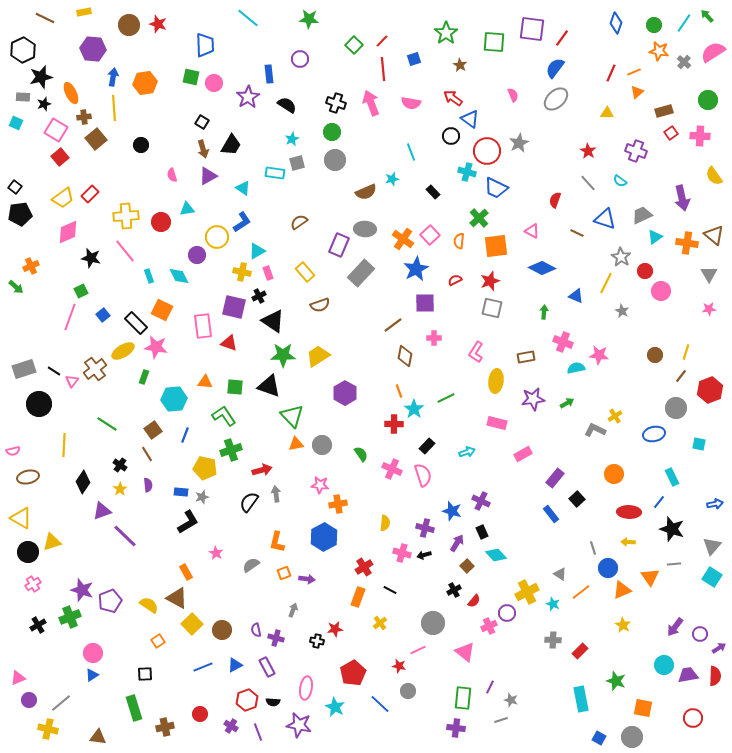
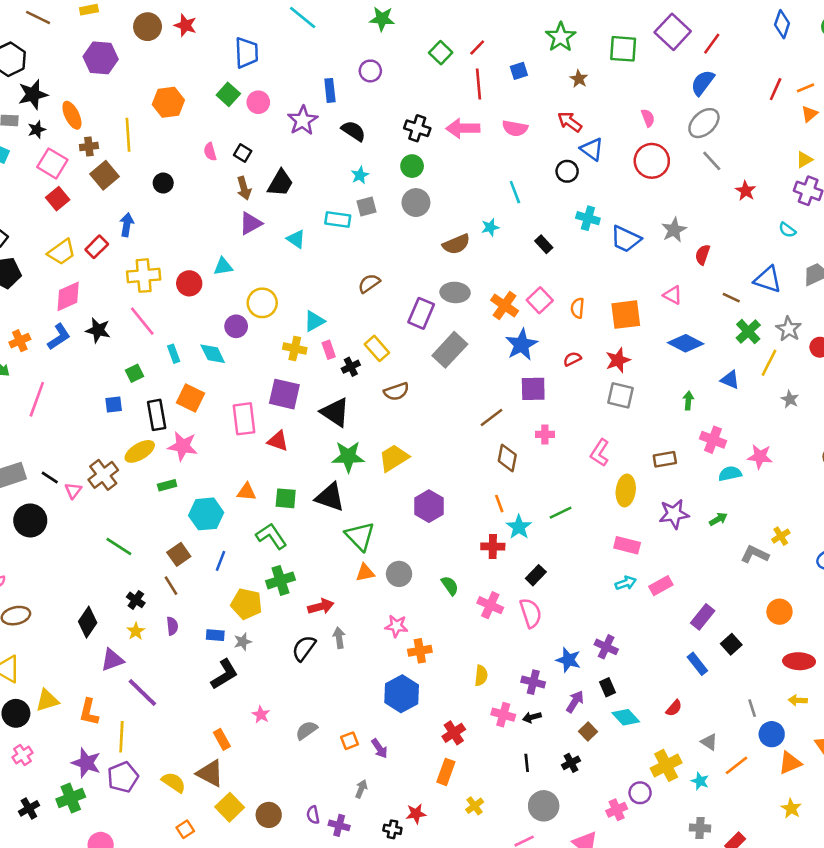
purple square: (532, 29) -> (673, 32), turned 36
blue arrow: (113, 77) -> (127, 225), moved
green square: (191, 77) -> (228, 94), turned 30
pink arrow: (371, 103) -> (463, 128), turned -70
yellow triangle: (607, 113) -> (804, 160), moved, turned -32
gray star: (519, 143) -> (674, 230), moved
red circle: (487, 151) -> (652, 161), moved
pink semicircle: (172, 175) -> (210, 152), moved
gray line: (588, 183) -> (712, 161), moved
green cross: (479, 218) -> (748, 332), moved
blue L-shape: (242, 222) -> (59, 337), moved
green square: (81, 291) -> (135, 373), moved
black cross: (259, 296) -> (351, 367), moved
blue square: (103, 315) -> (114, 405), turned 32
pink line: (70, 317) -> (37, 399), moved
black rectangle: (136, 323) -> (157, 415), turned 35
green rectangle: (144, 377) -> (167, 485), turned 56
yellow line: (64, 445) -> (121, 737), moved
cyan arrow: (467, 452) -> (626, 583), moved
orange L-shape: (277, 542) -> (89, 712), moved
purple arrow: (307, 579) -> (379, 748), turned 49
black line: (390, 590) -> (527, 763), moved, turned 56
red semicircle: (474, 601) -> (674, 708), moved

